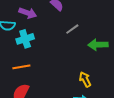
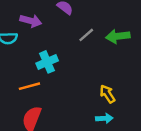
cyan cross: (25, 39) -> (47, 62), moved
green arrow: (98, 45) -> (118, 36), moved

